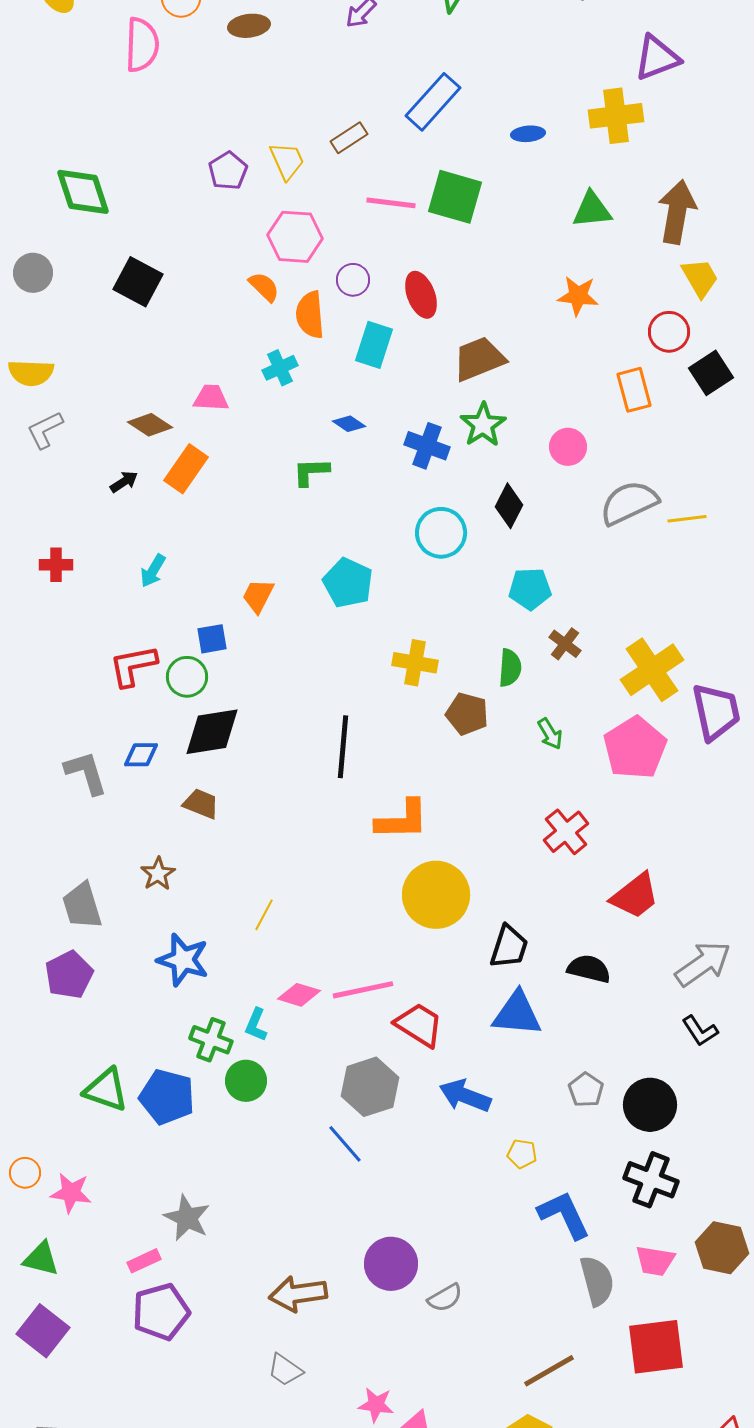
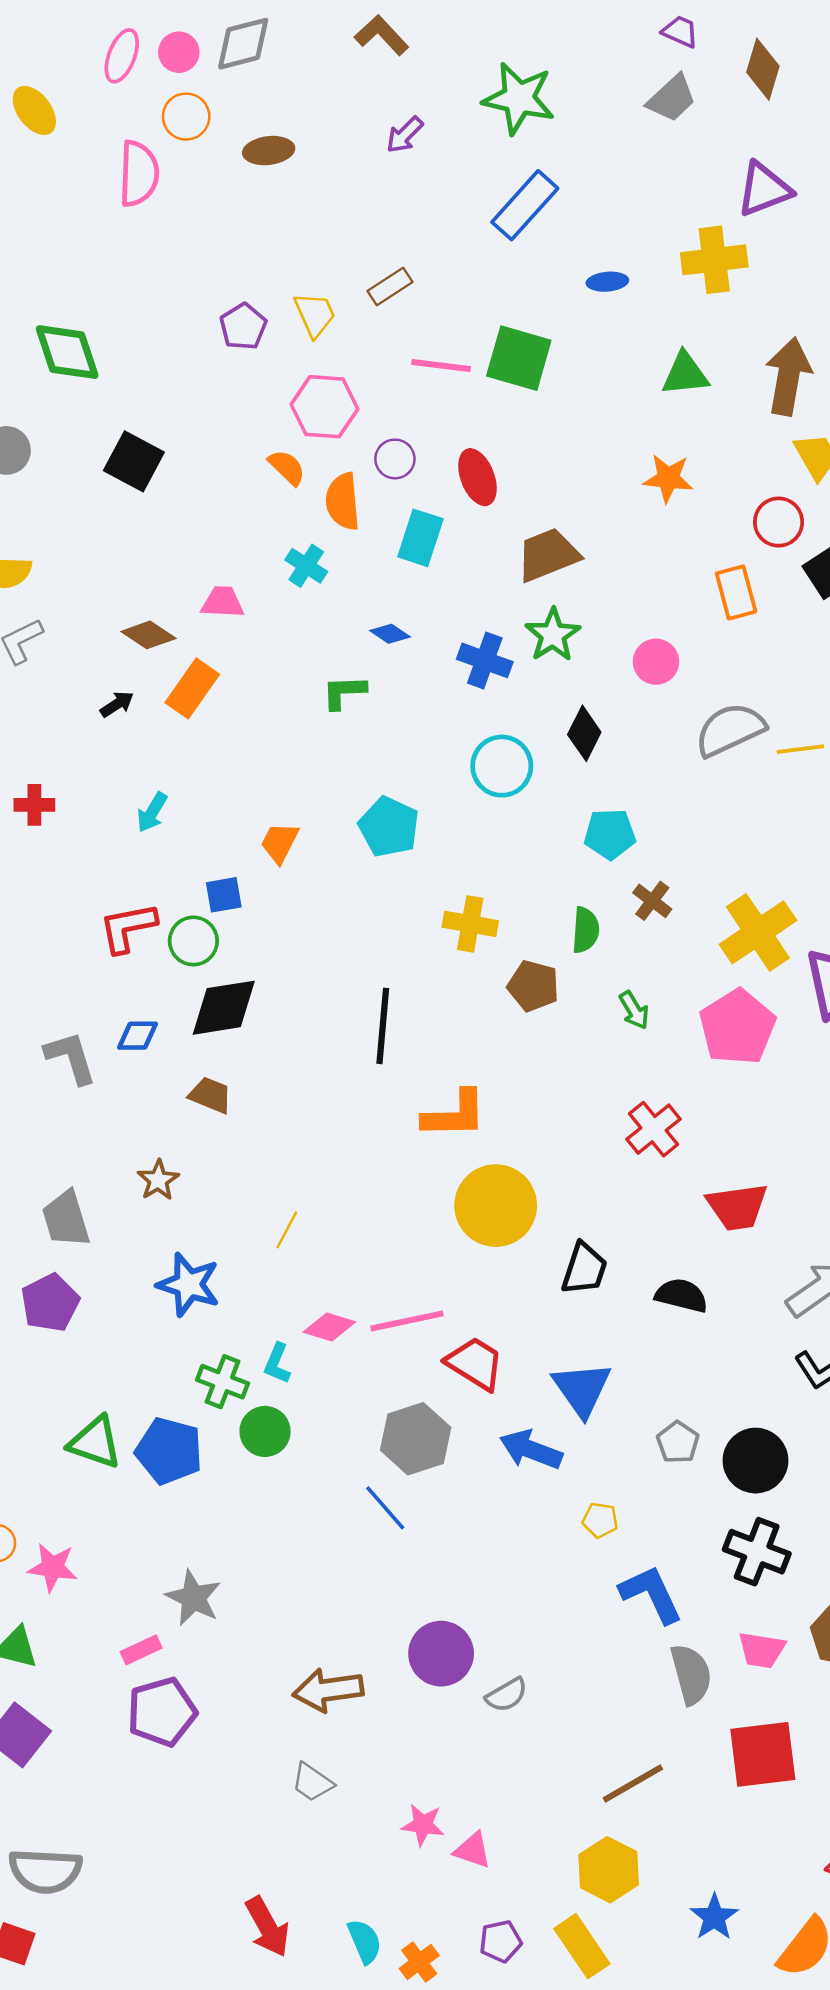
blue rectangle: (433, 102) -> (525, 205), moved
cyan cross: (280, 368) -> (306, 566), turned -32
red trapezoid: (635, 896) -> (737, 1207), turned 30
blue triangle: (517, 1014) -> (582, 1389), moved, turned 50

